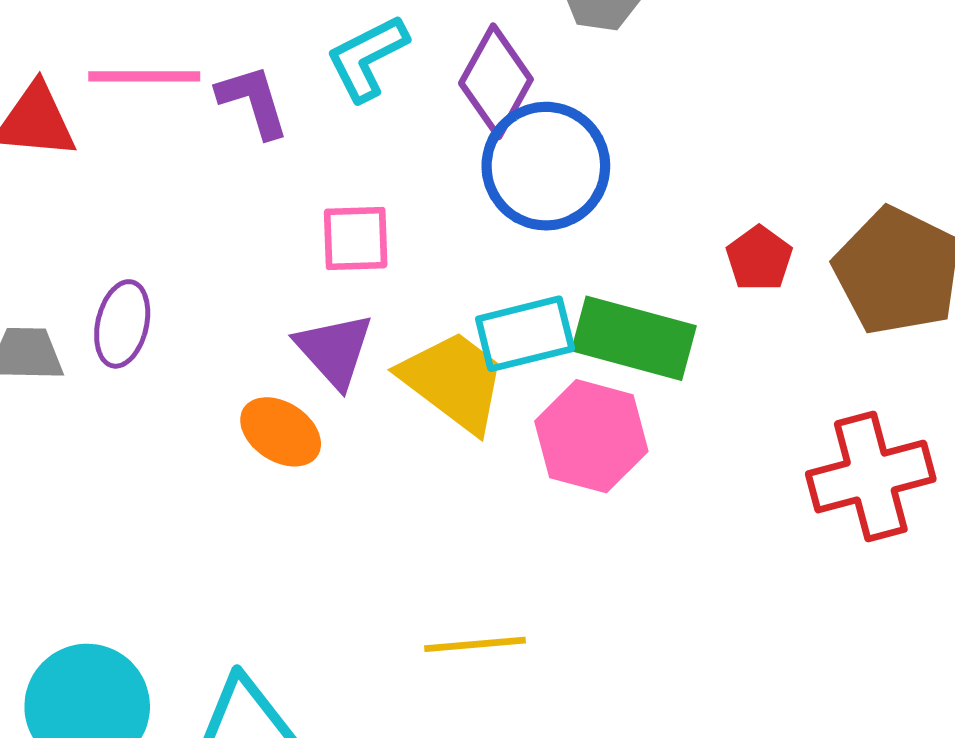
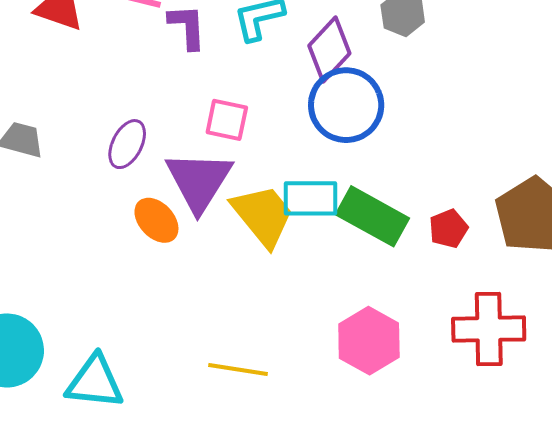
red pentagon: (759, 258) -> (448, 229), moved
purple ellipse: (122, 324) -> (127, 144), moved
purple triangle: (334, 350) -> (199, 181), size x1.4
pink hexagon: (591, 436) -> (369, 341), moved

